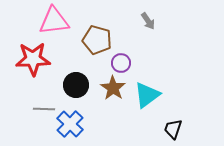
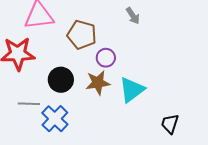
brown star: (113, 88) -> (98, 83), turned 30
black trapezoid: (173, 129) -> (170, 124), moved

